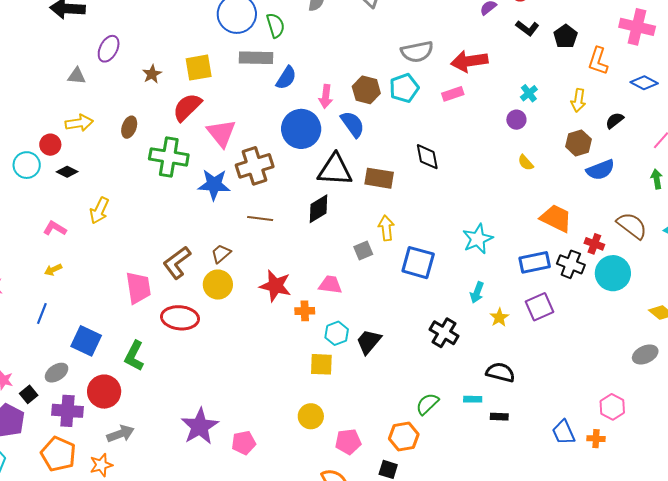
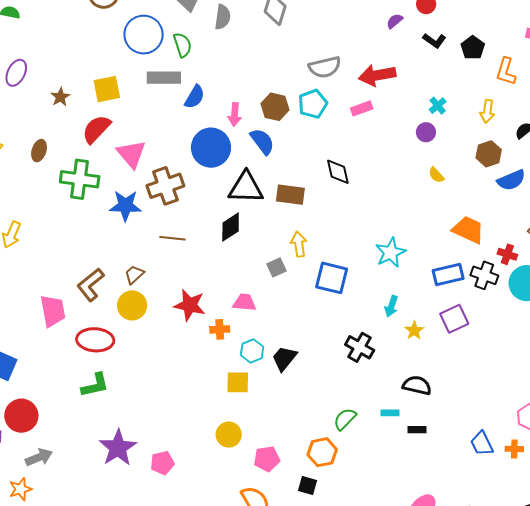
green L-shape: (134, 356) -> (95, 385), moved, turned -128

